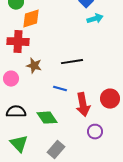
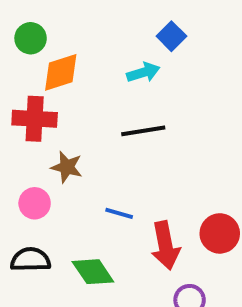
cyan arrow: (95, 19) -> (143, 72), moved
black line: (72, 62) -> (143, 131), moved
pink circle: (11, 79) -> (35, 203), moved

